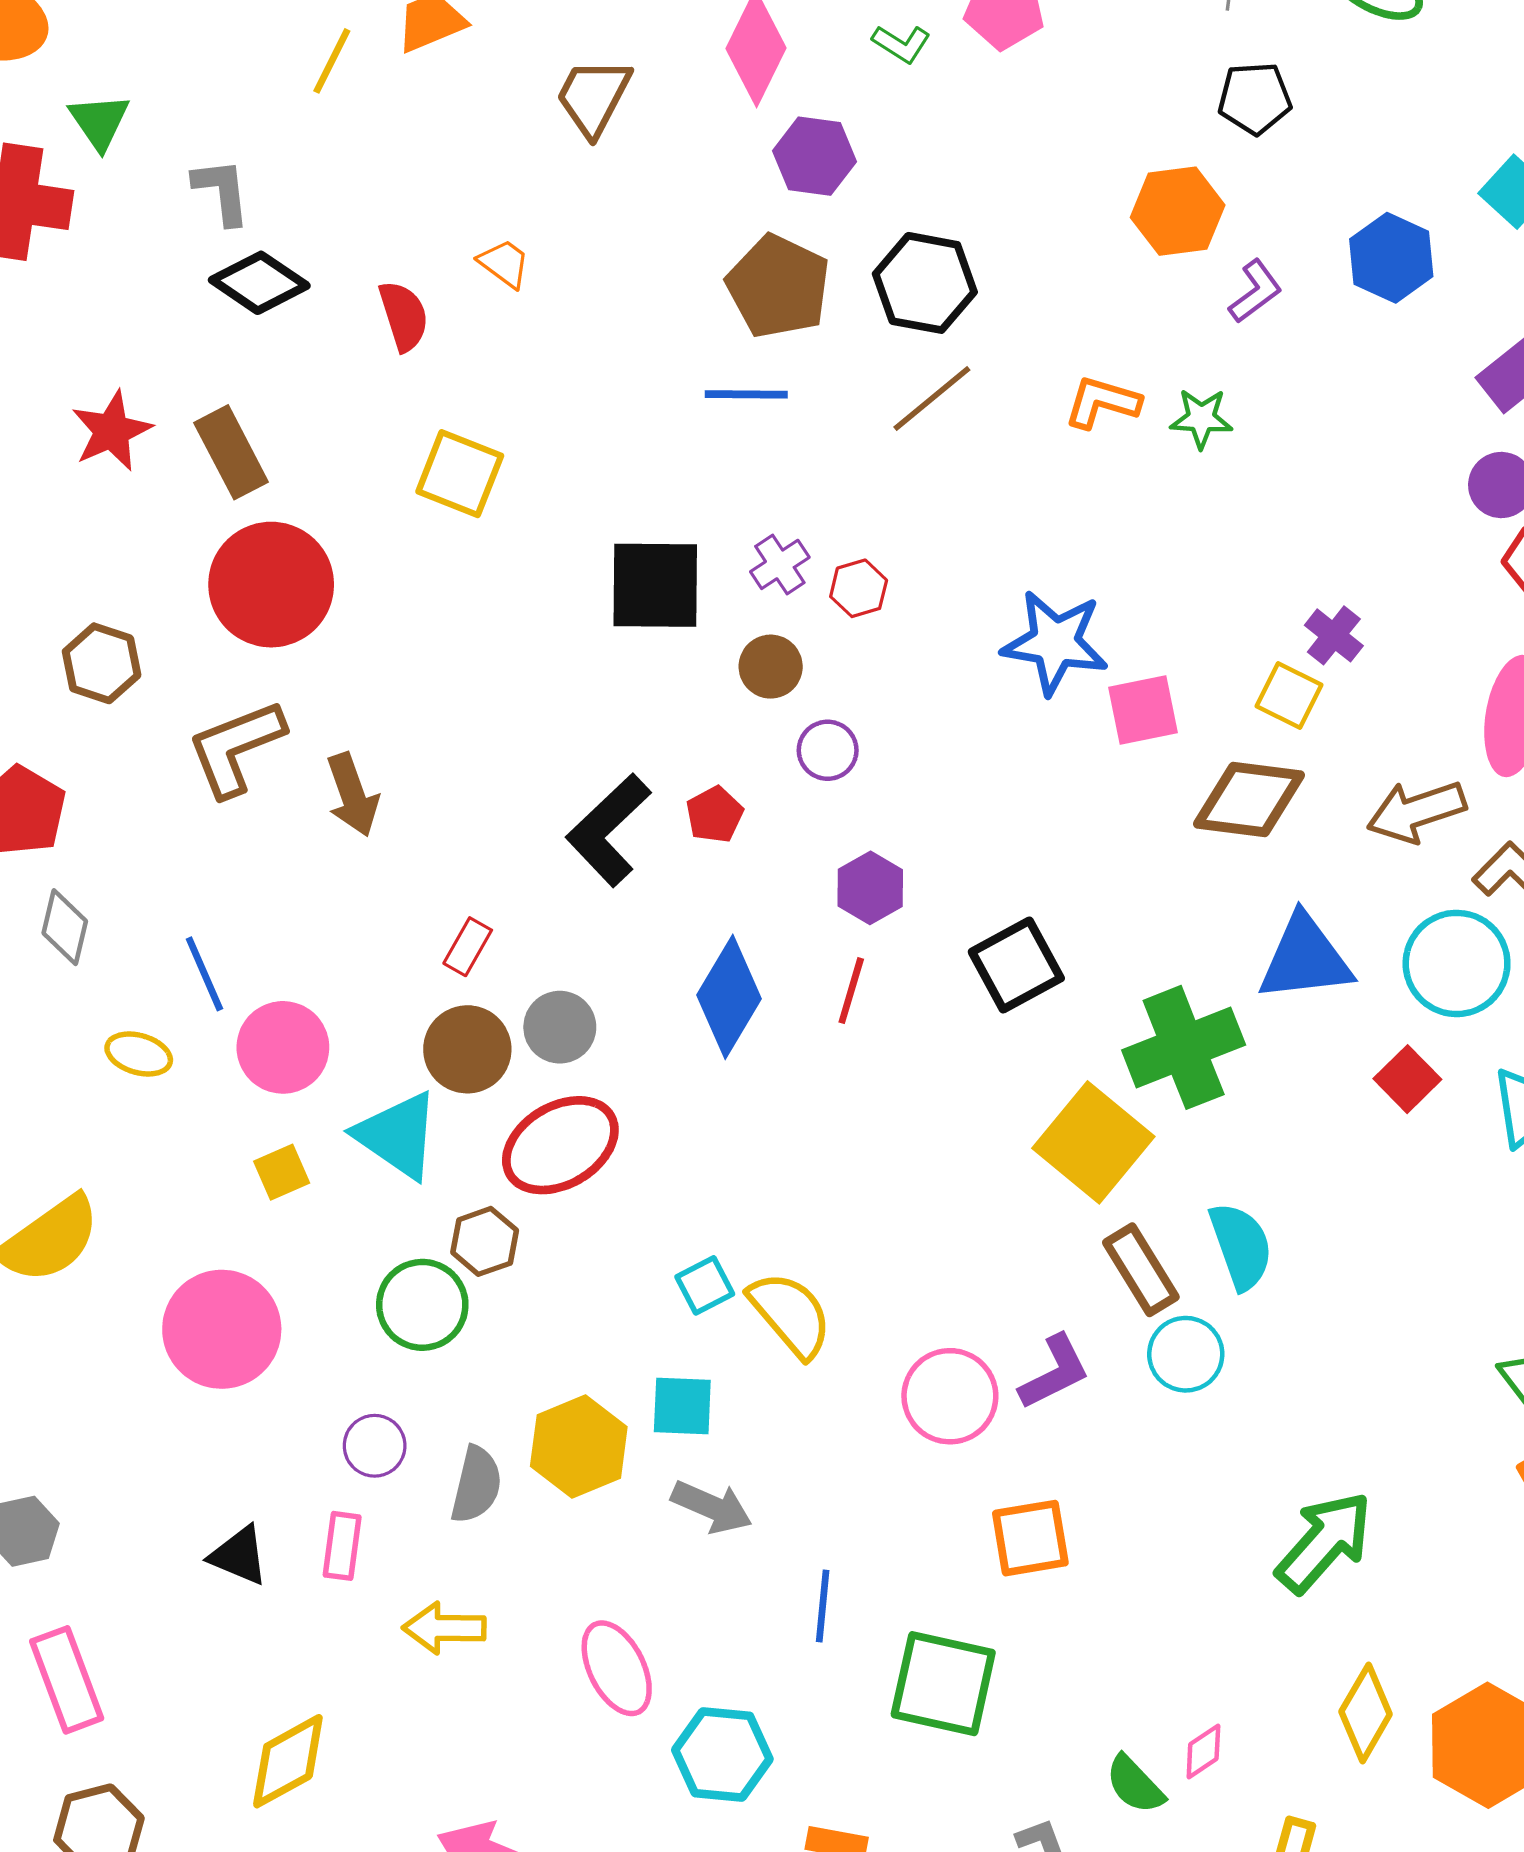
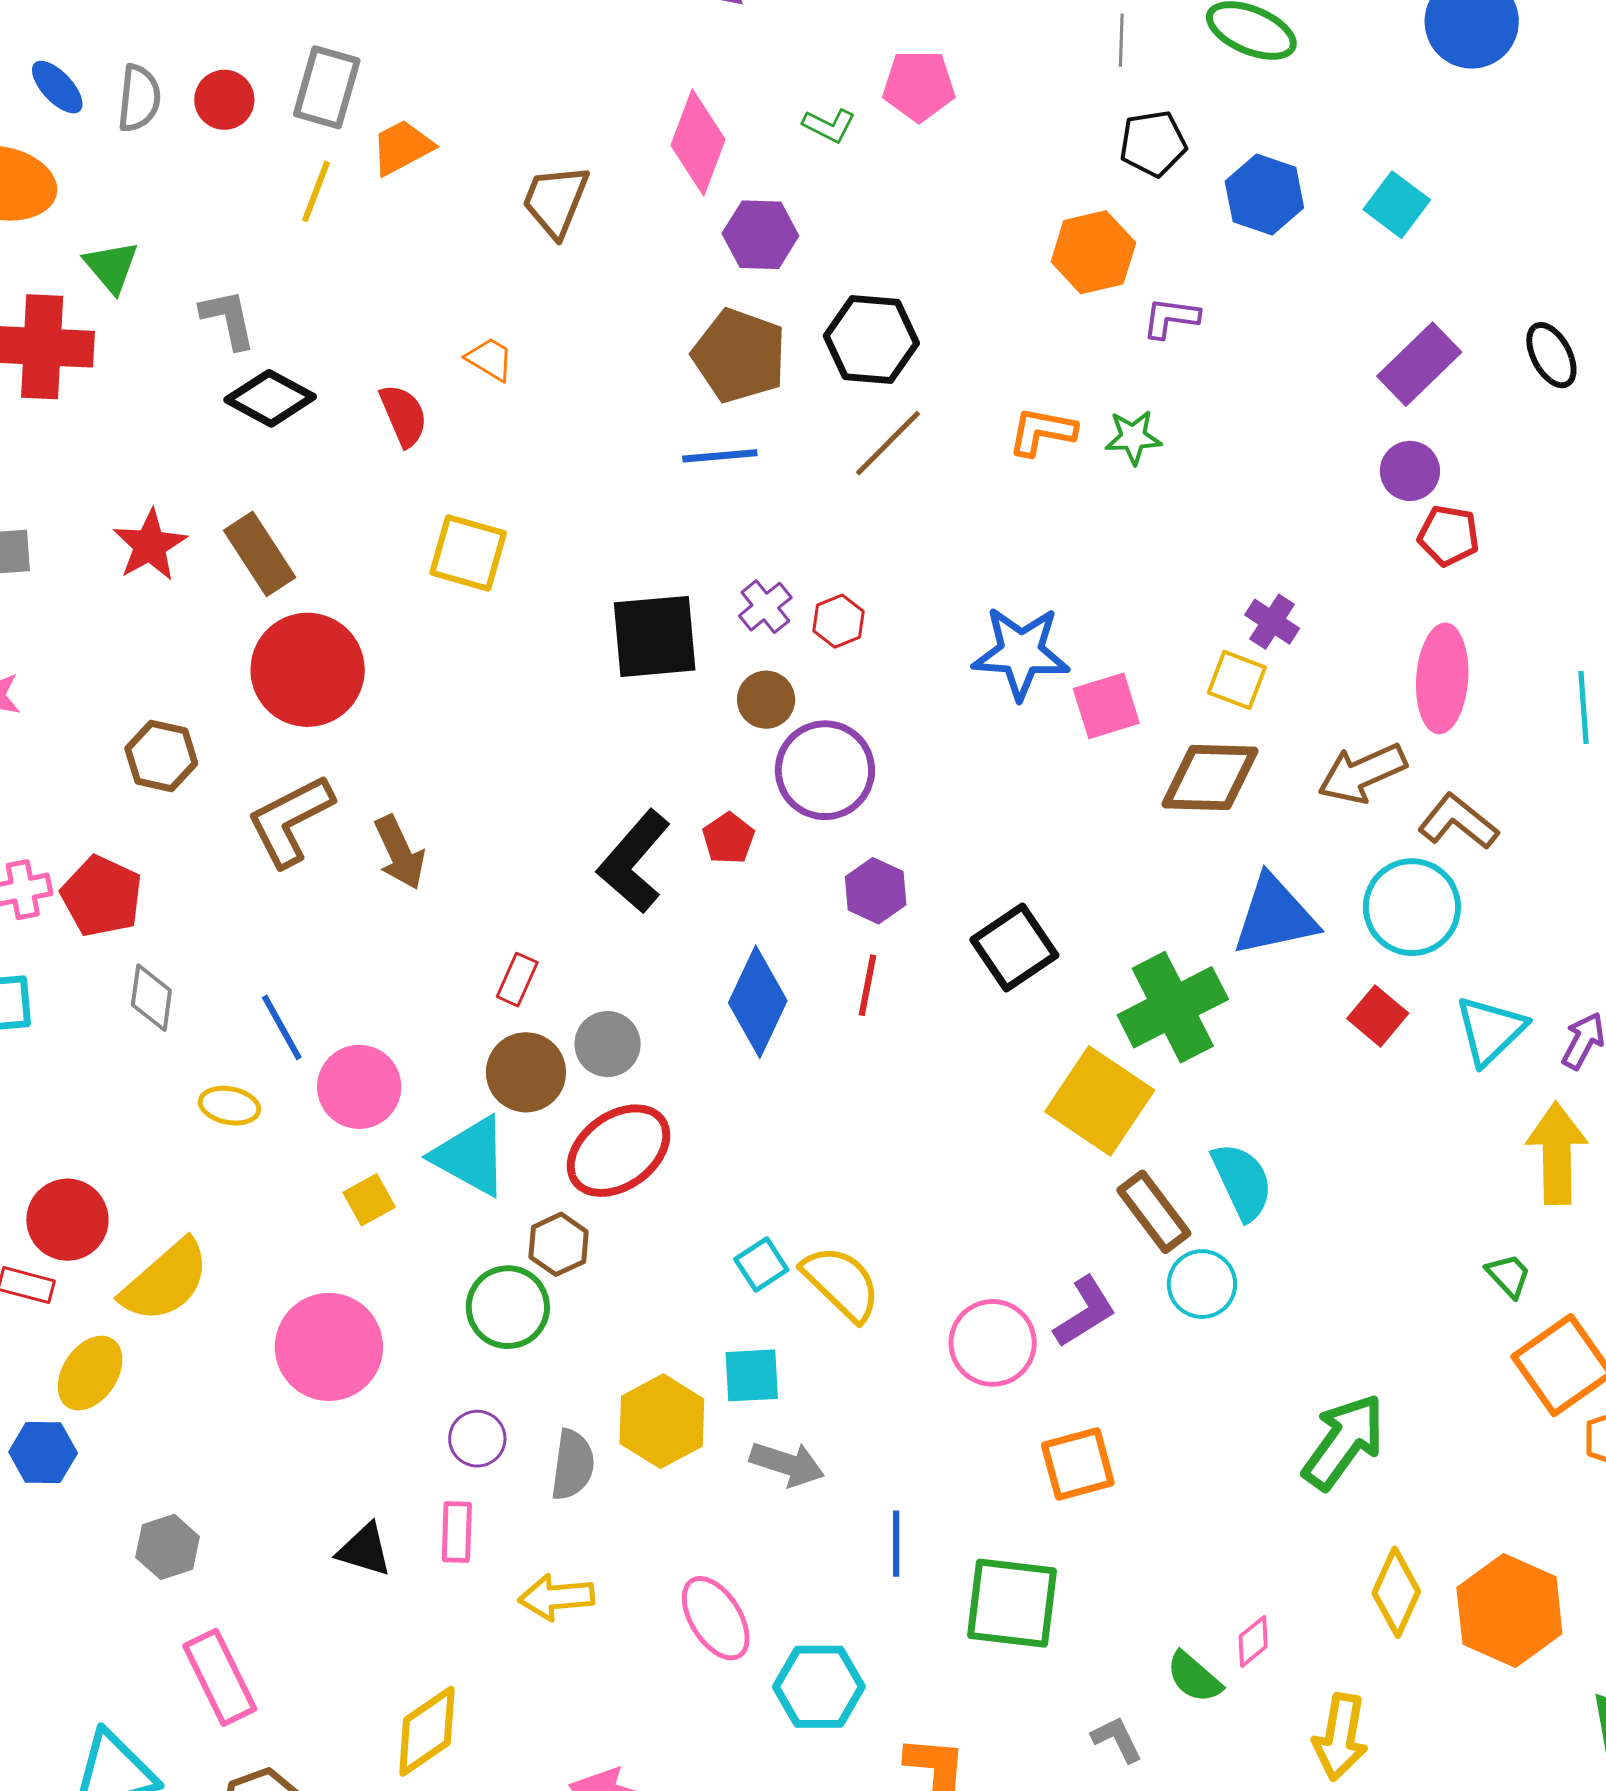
blue hexagon: (1391, 258) -> (1264, 194), moved
purple L-shape: (1255, 291) -> (1171, 318), turned -130
purple circle: (828, 750) -> (825, 770), size x1.8

